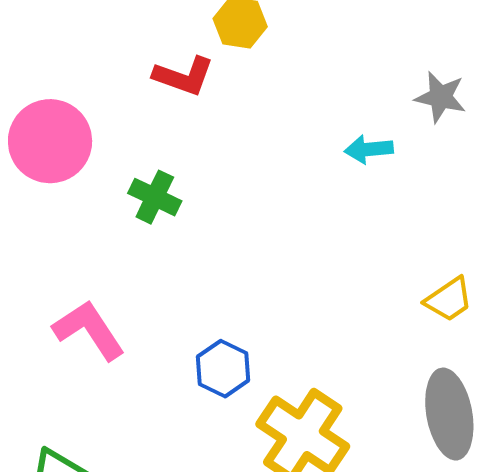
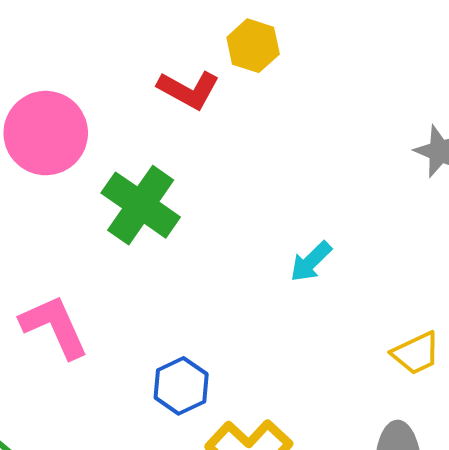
cyan arrow: (369, 149) -> (311, 262), moved, turned -48
green cross: (155, 197) -> (141, 205), size x1.5

